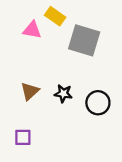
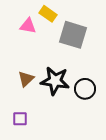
black star: (63, 94) -> (55, 81), size x1.8

